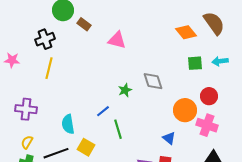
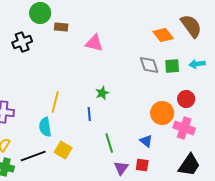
brown rectangle: (84, 24) -> (61, 27), turned -32
yellow line: (49, 68) -> (55, 102), moved
gray diamond: (153, 81) -> (149, 65), moved
blue line: (103, 111) -> (89, 114), moved, turned -56
green line: (118, 129) -> (109, 143), moved

